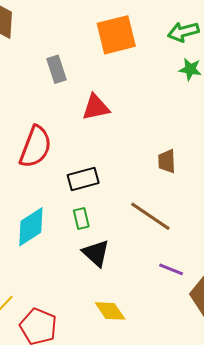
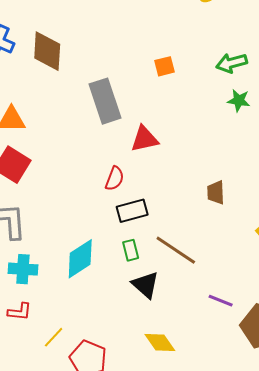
orange square: (116, 35) -> (165, 66), size x0.5
gray rectangle: (56, 69) -> (105, 101), size x1.6
red semicircle: (35, 147) -> (115, 179), moved, size x0.6
brown line: (150, 216) -> (176, 250), moved

